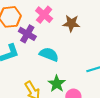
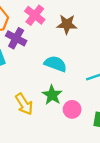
cyan semicircle: (49, 54) -> (55, 64), moved

